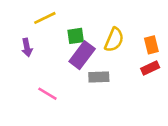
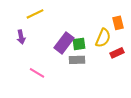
green square: (76, 36) -> (79, 44), moved
yellow semicircle: (114, 40) -> (103, 38), moved
orange rectangle: (151, 45) -> (118, 23), moved

